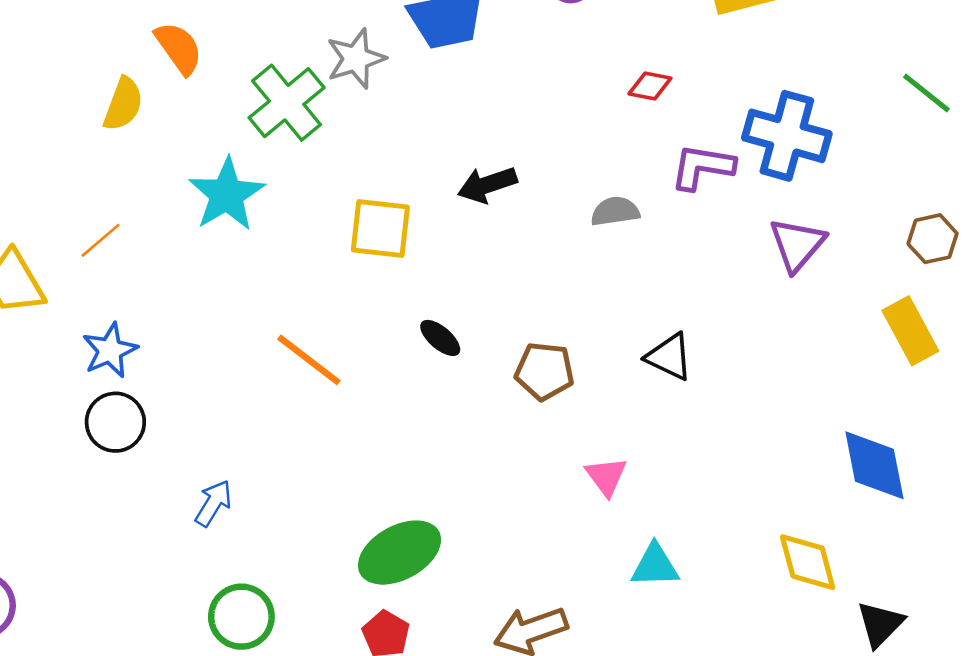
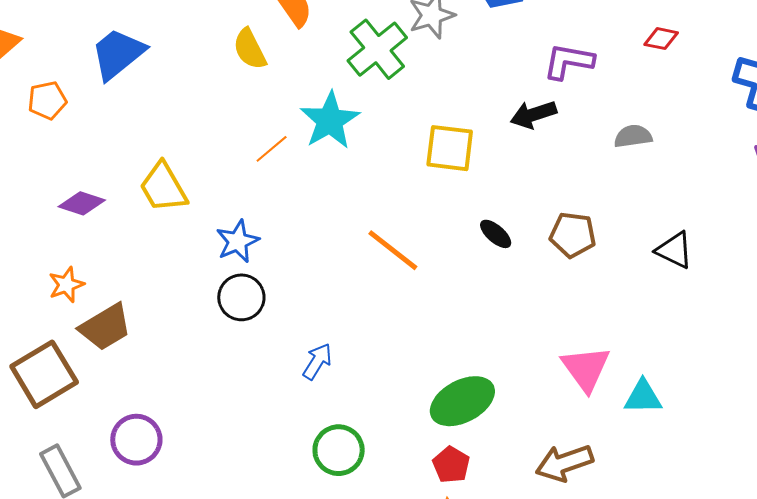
yellow semicircle: (123, 104) -> (250, 49), turned 132
purple L-shape: (702, 167) -> (569, 61), moved
orange line: (101, 240) -> (272, 149), moved
brown pentagon: (544, 371) -> (573, 235), moved
pink triangle: (606, 476) -> (586, 368), moved, size x1.5
cyan triangle: (655, 566) -> (643, 397), moved

